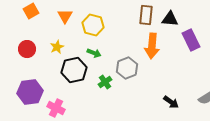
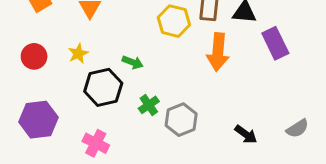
yellow hexagon: (93, 25) -> (174, 21), moved
gray hexagon: (127, 68) -> (181, 120), moved
pink cross: (56, 108) -> (96, 143), moved

